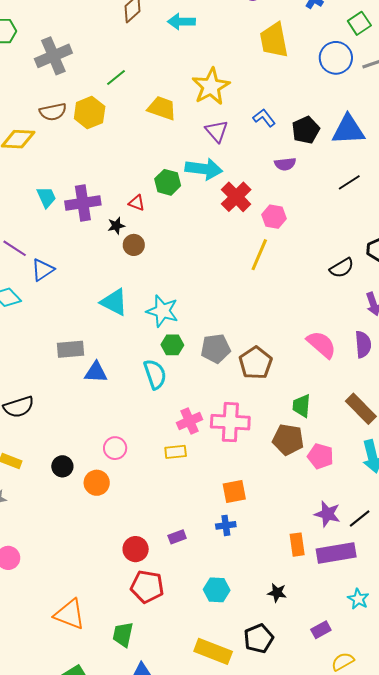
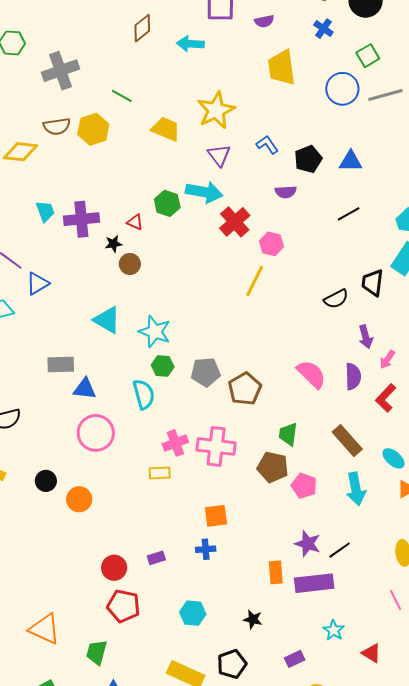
green line: (116, 78) -> (122, 96), turned 65
blue triangle: (348, 130) -> (351, 161), size x0.7
pink circle: (115, 448) -> (96, 433), moved, size x1.6

